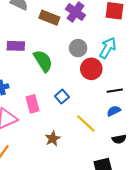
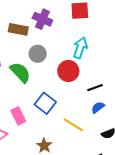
gray circle: (78, 48) -> (38, 54), moved
blue square: (62, 97) -> (45, 103), size x1.5

